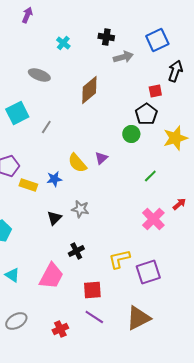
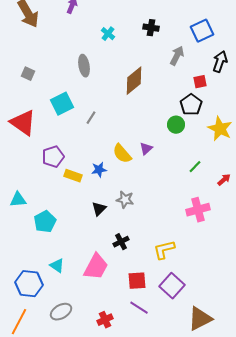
gray arrow: (123, 57) -> (177, 56), moved, turned -48
gray ellipse: (39, 75) -> (84, 66), turned 60
yellow star: (175, 138) -> (220, 129), turned -30
red arrow: (179, 204) -> (224, 180), moved
pink cross: (153, 219) -> (198, 210), turned 30
purple square: (148, 272) -> (172, 286), moved, turned -30
brown triangle: (138, 318) -> (200, 319), moved

